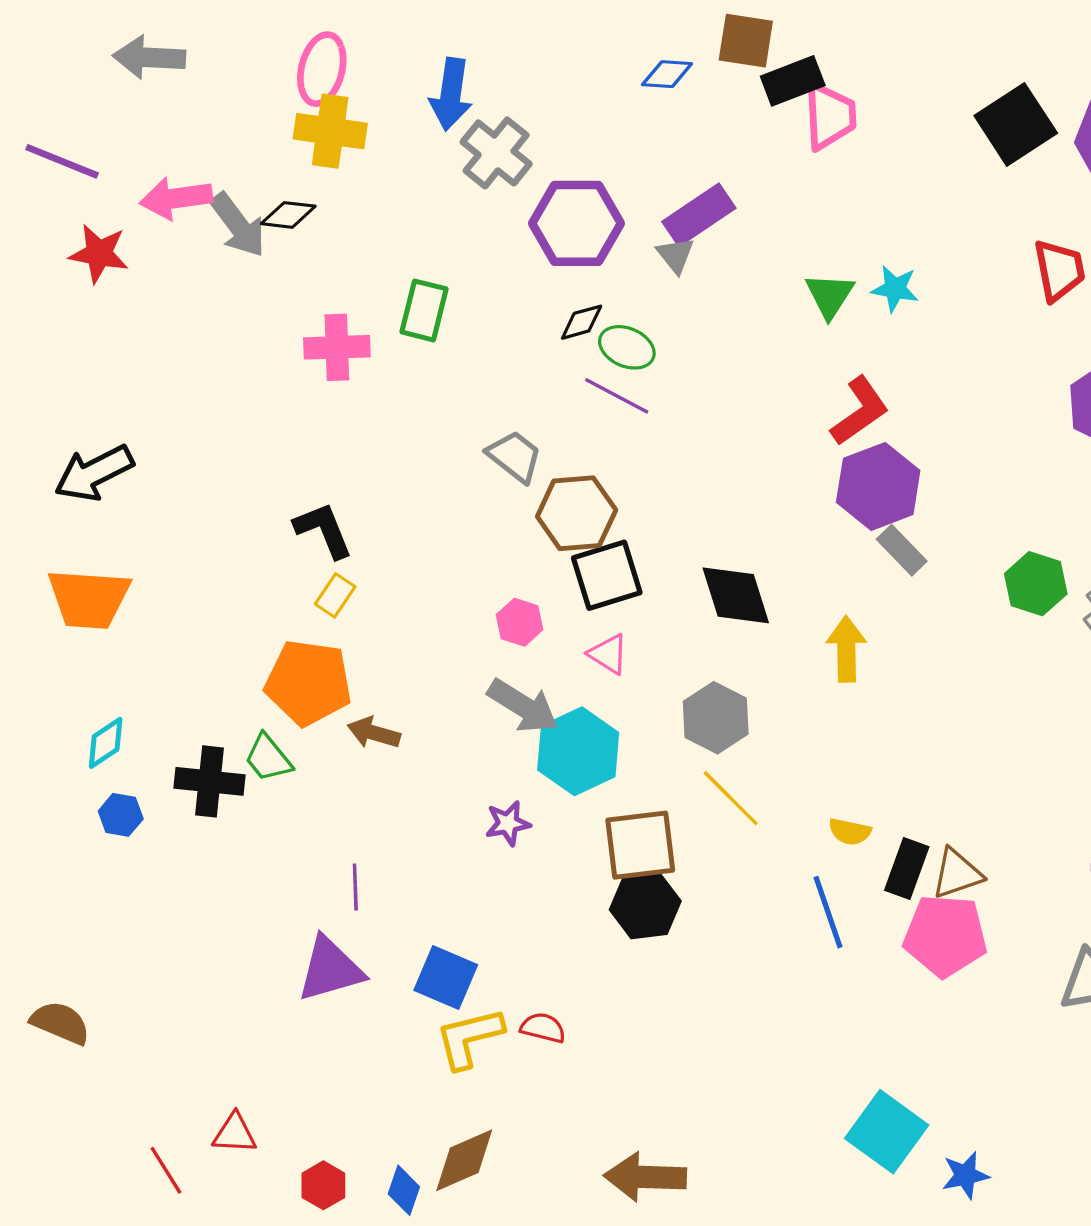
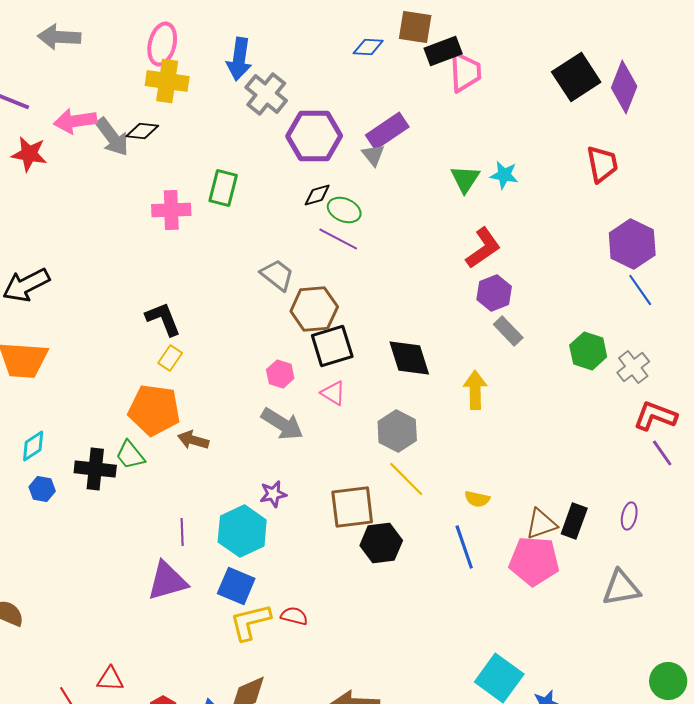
purple hexagon: (878, 486) -> (494, 293), size x0.7
cyan hexagon: (578, 751) -> (242, 531), moved
black rectangle: (907, 869) -> (574, 521), moved
black hexagon: (645, 905) -> (381, 543), moved

